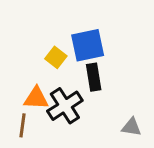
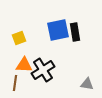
yellow square: (56, 57) -> (19, 38), moved, turned 32
black rectangle: (94, 77) -> (75, 32), moved

